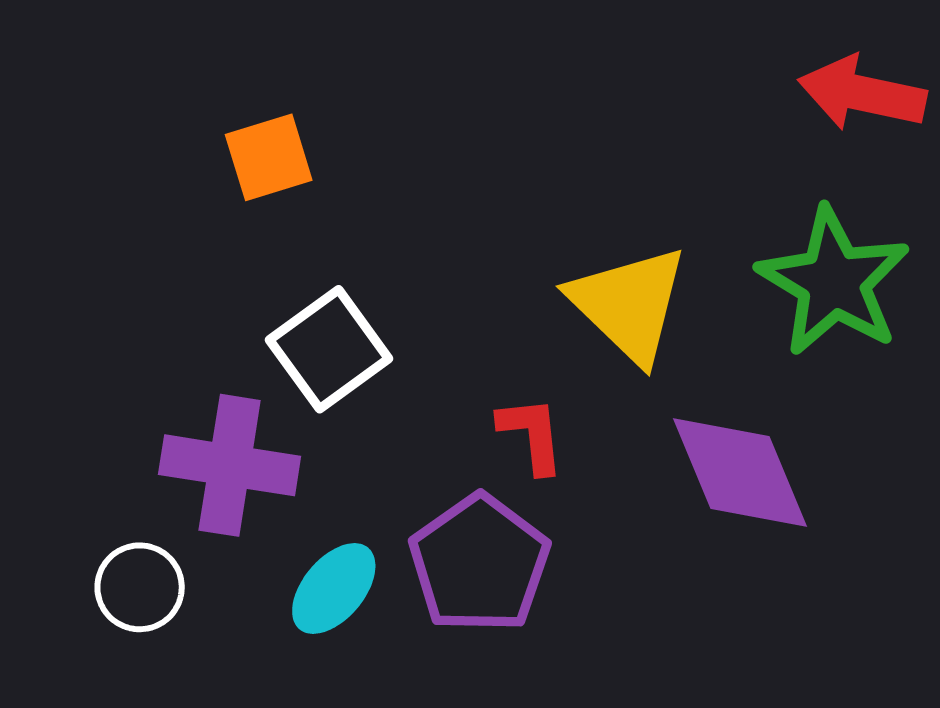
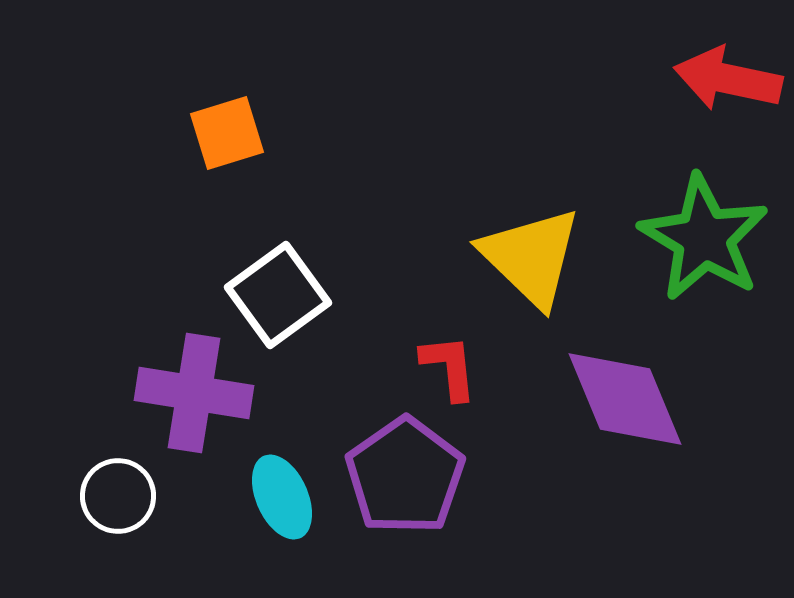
cyan ellipse: (334, 589) -> (282, 497), turned -64

